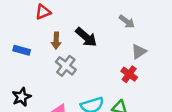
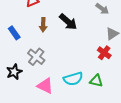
blue rectangle: (22, 50) -> (14, 33), turned 40
gray cross: (66, 66) -> (36, 57), moved

